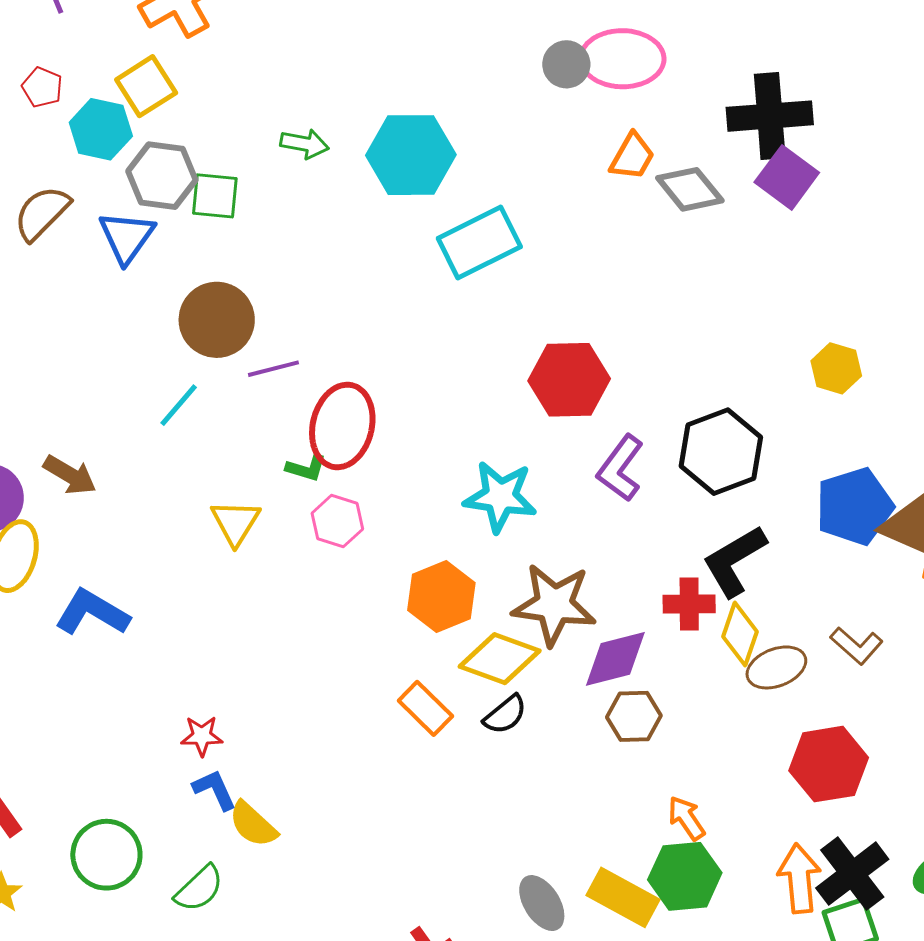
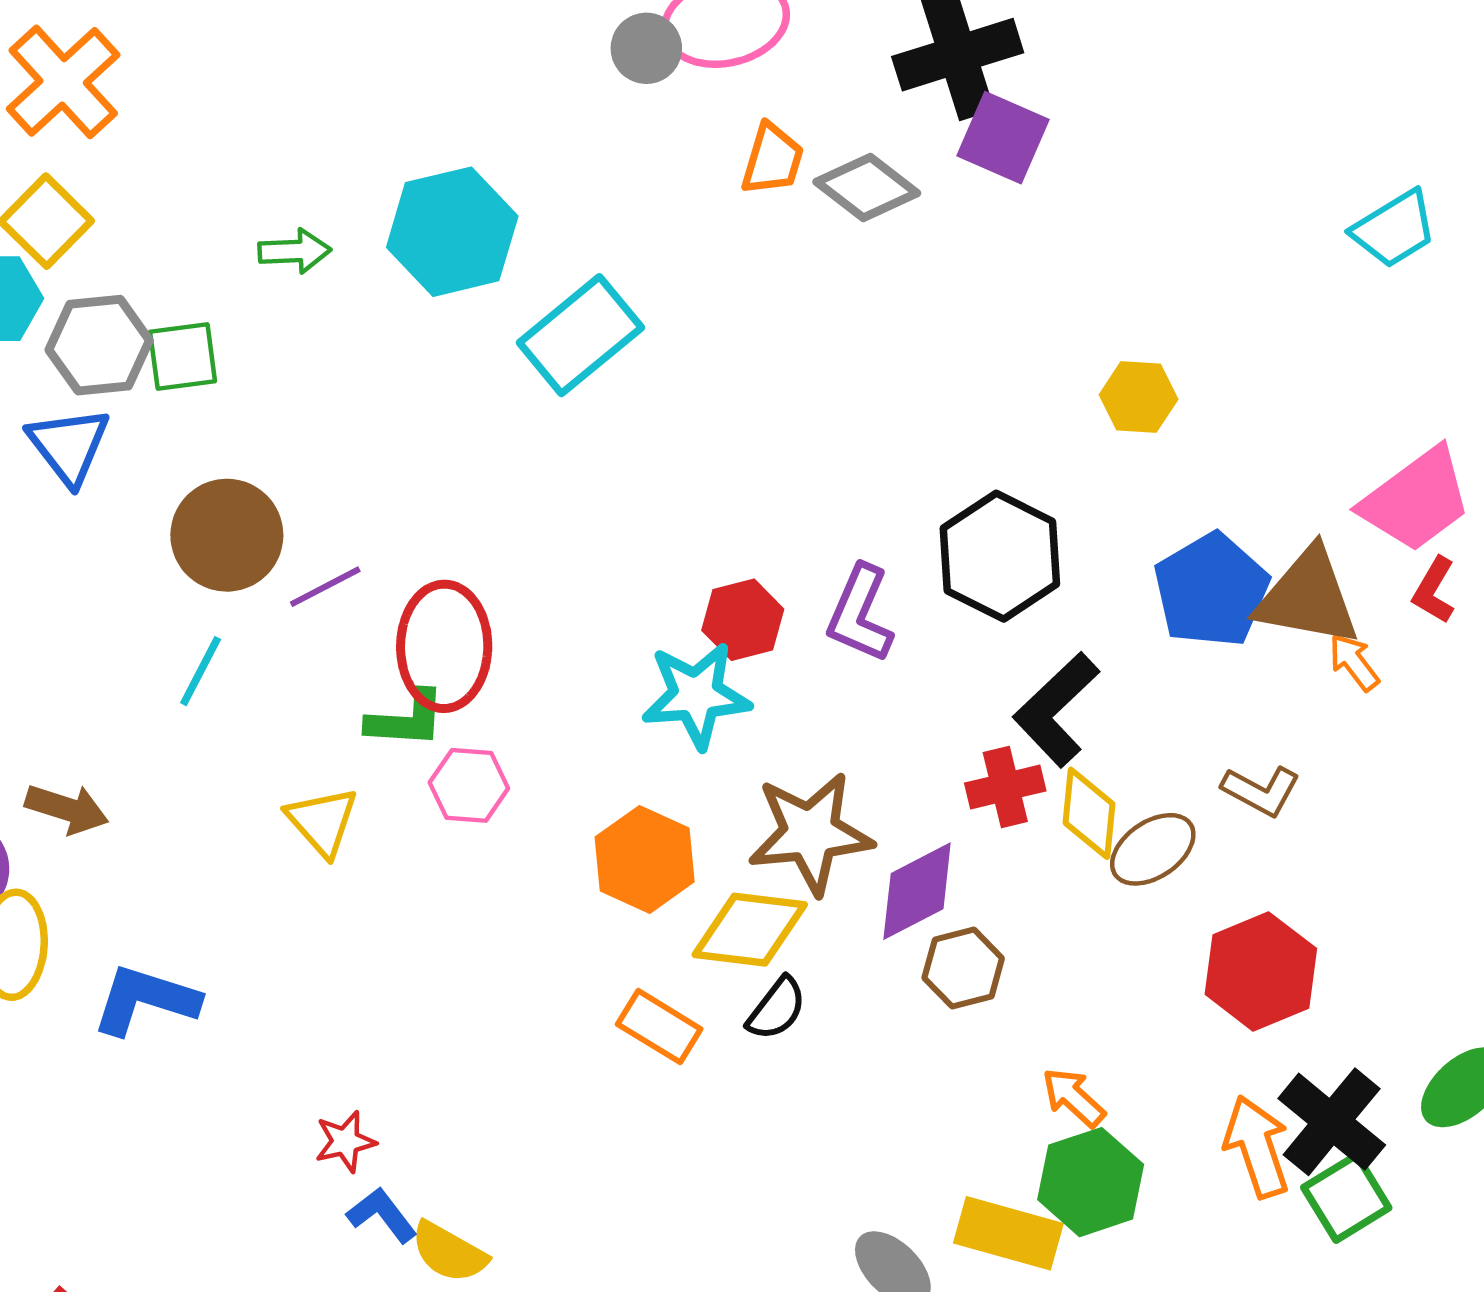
red hexagon: (569, 380) -> (743, 620), moved, size x0.7
green L-shape: (306, 468) -> (406, 719), size x1.4

